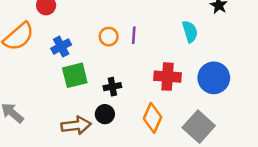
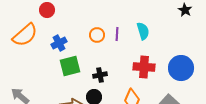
cyan semicircle: (190, 32) -> (143, 31), moved

